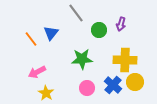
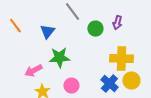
orange line: (31, 39) -> (15, 26), moved
green star: (82, 59) -> (59, 58), moved
pink circle: (87, 88) -> (71, 86), moved

